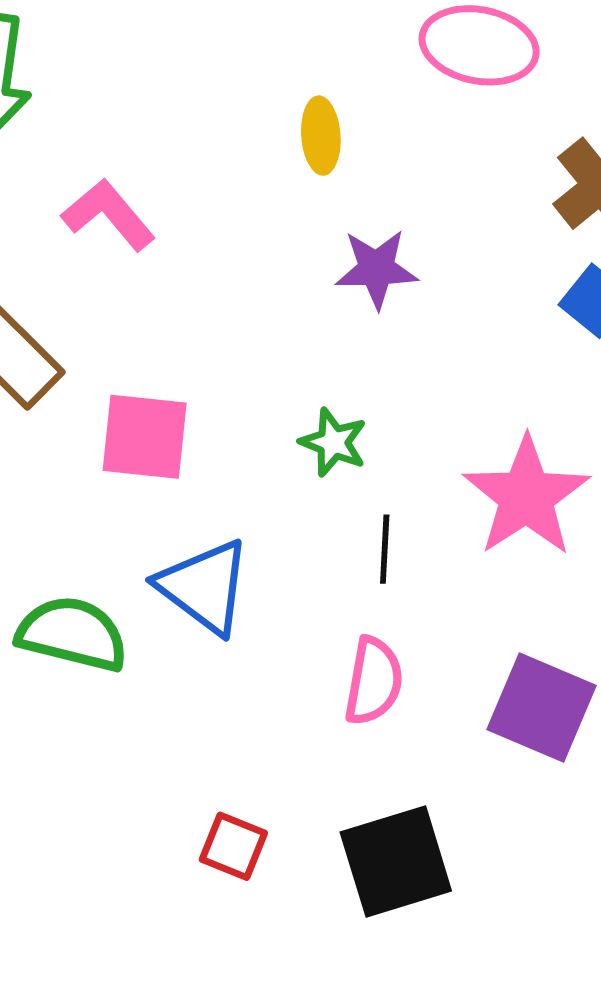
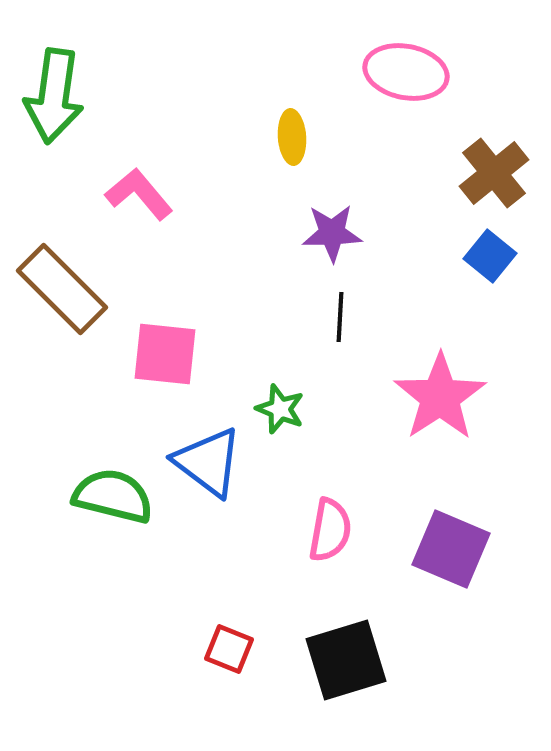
green star: (333, 442) -> (280, 409), moved
black line: (385, 549) -> (340, 317), moved

